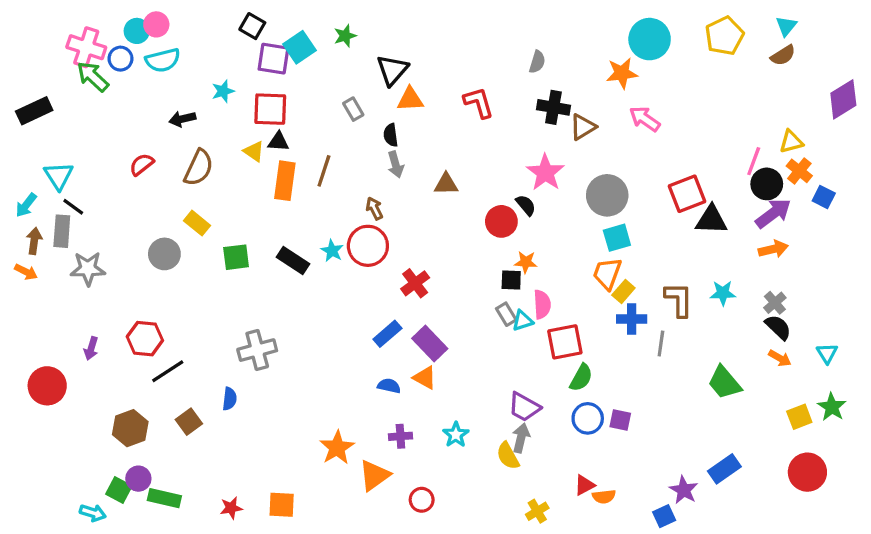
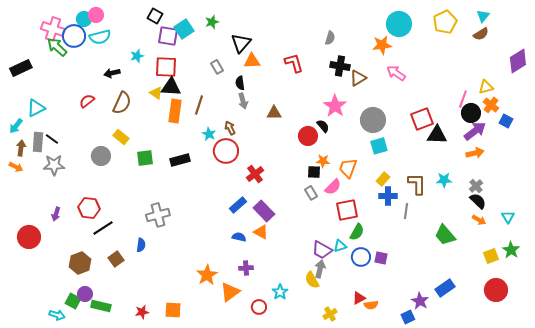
blue circle: (120, 59) -> (74, 36), size x1.5
black triangle: (278, 142) -> (171, 87), size x1.5
cyan triangle: (59, 176) -> (36, 108), turned 36
black line: (73, 207) -> (52, 139), moved
cyan star: (332, 251) -> (209, 134), moved
black rectangle: (293, 260) -> (180, 160), turned -48
orange trapezoid: (607, 273) -> (348, 168), moved
pink semicircle: (542, 304) -> (333, 187), turned 48
cyan triangle: (523, 321) -> (340, 246), moved
cyan star: (456, 435) -> (280, 292), moved

